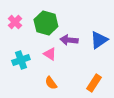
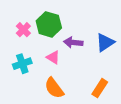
pink cross: (15, 22) -> (23, 30), moved
orange semicircle: (51, 83) -> (54, 88), size x1.5

